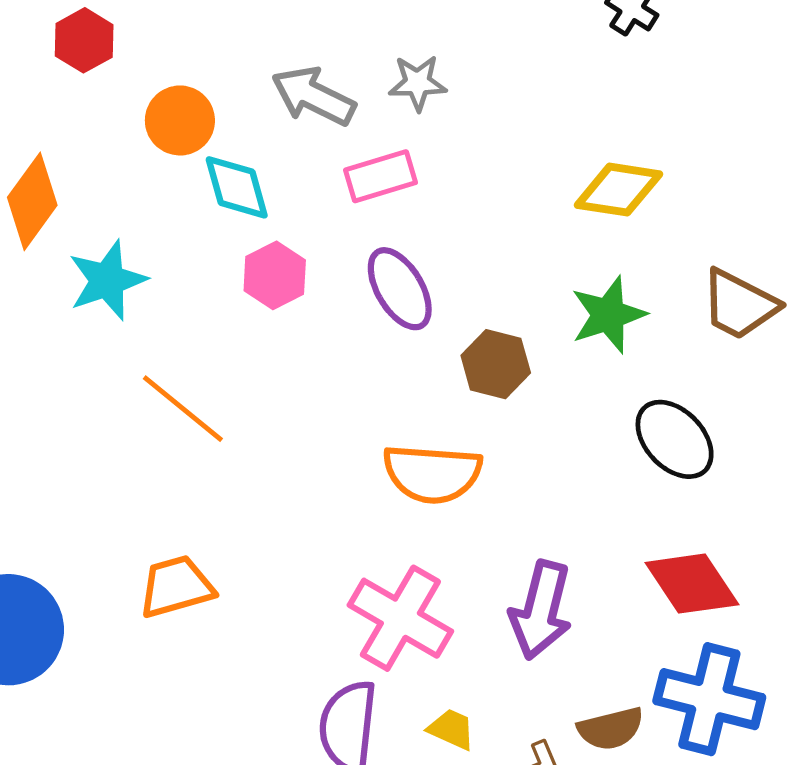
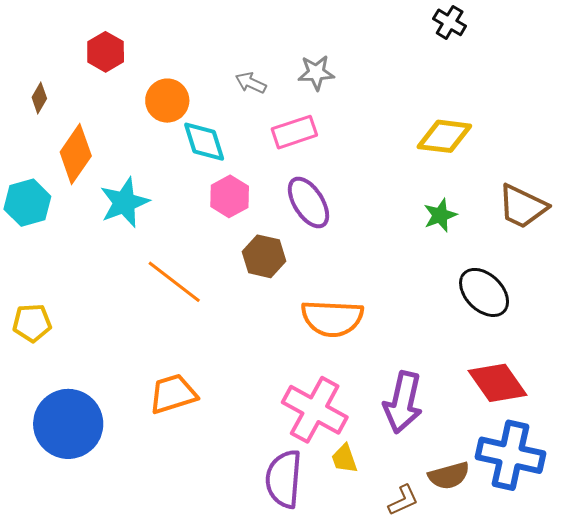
gray arrow: (313, 96) -> (251, 83), size x0.6
green star: (608, 315) -> (440, 215), size x0.7
brown hexagon: (496, 364) -> (264, 256), moved
yellow trapezoid: (451, 729) -> (344, 459), moved, turned -132

